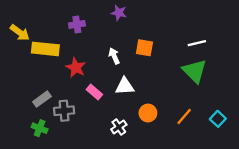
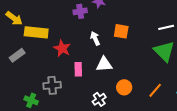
purple cross: (77, 24) -> (80, 11), moved
pink rectangle: (94, 92) -> (78, 69), turned 48
gray rectangle: (42, 99) -> (17, 55), moved

